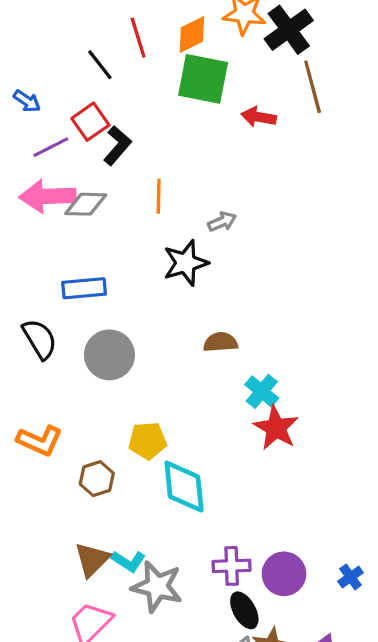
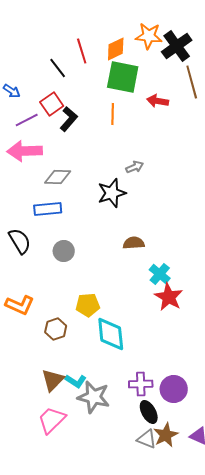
orange line: (159, 196) -> (113, 114), moved
gray diamond: (86, 204) -> (58, 177), moved
gray circle: (109, 355) -> (64, 251), size x0.7

